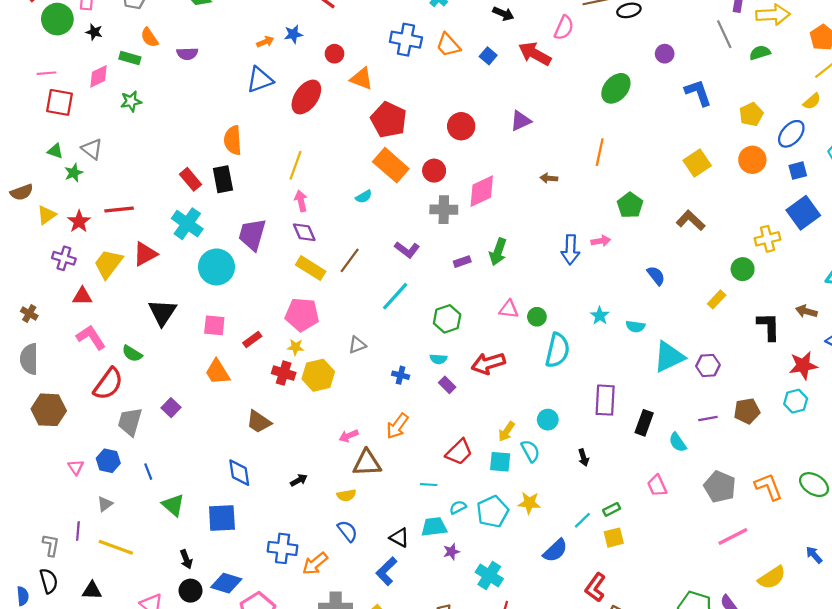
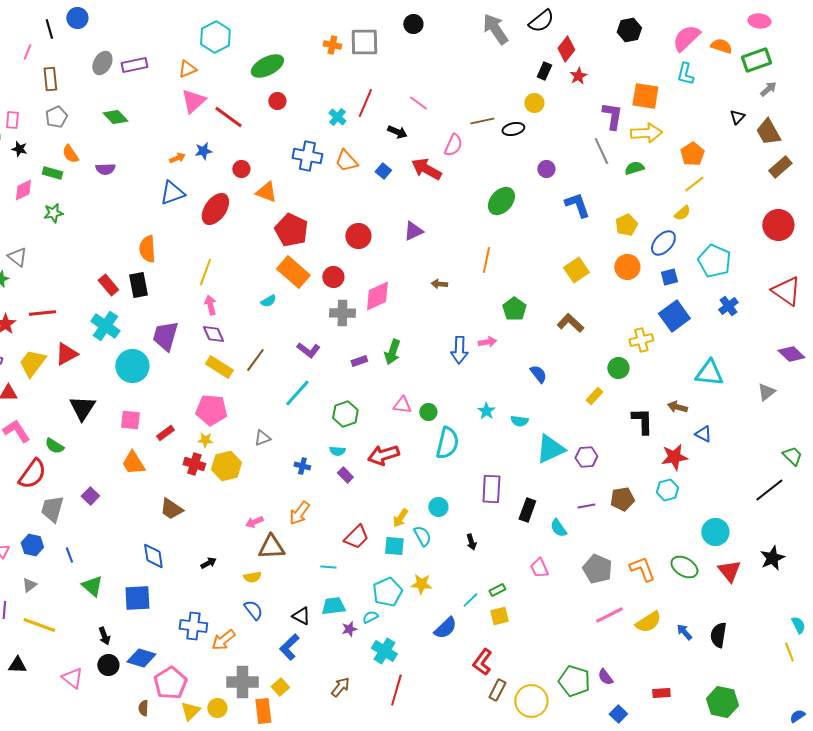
cyan semicircle: (458, 507) -> (370, 617), moved
yellow semicircle: (772, 578) -> (648, 622), moved

